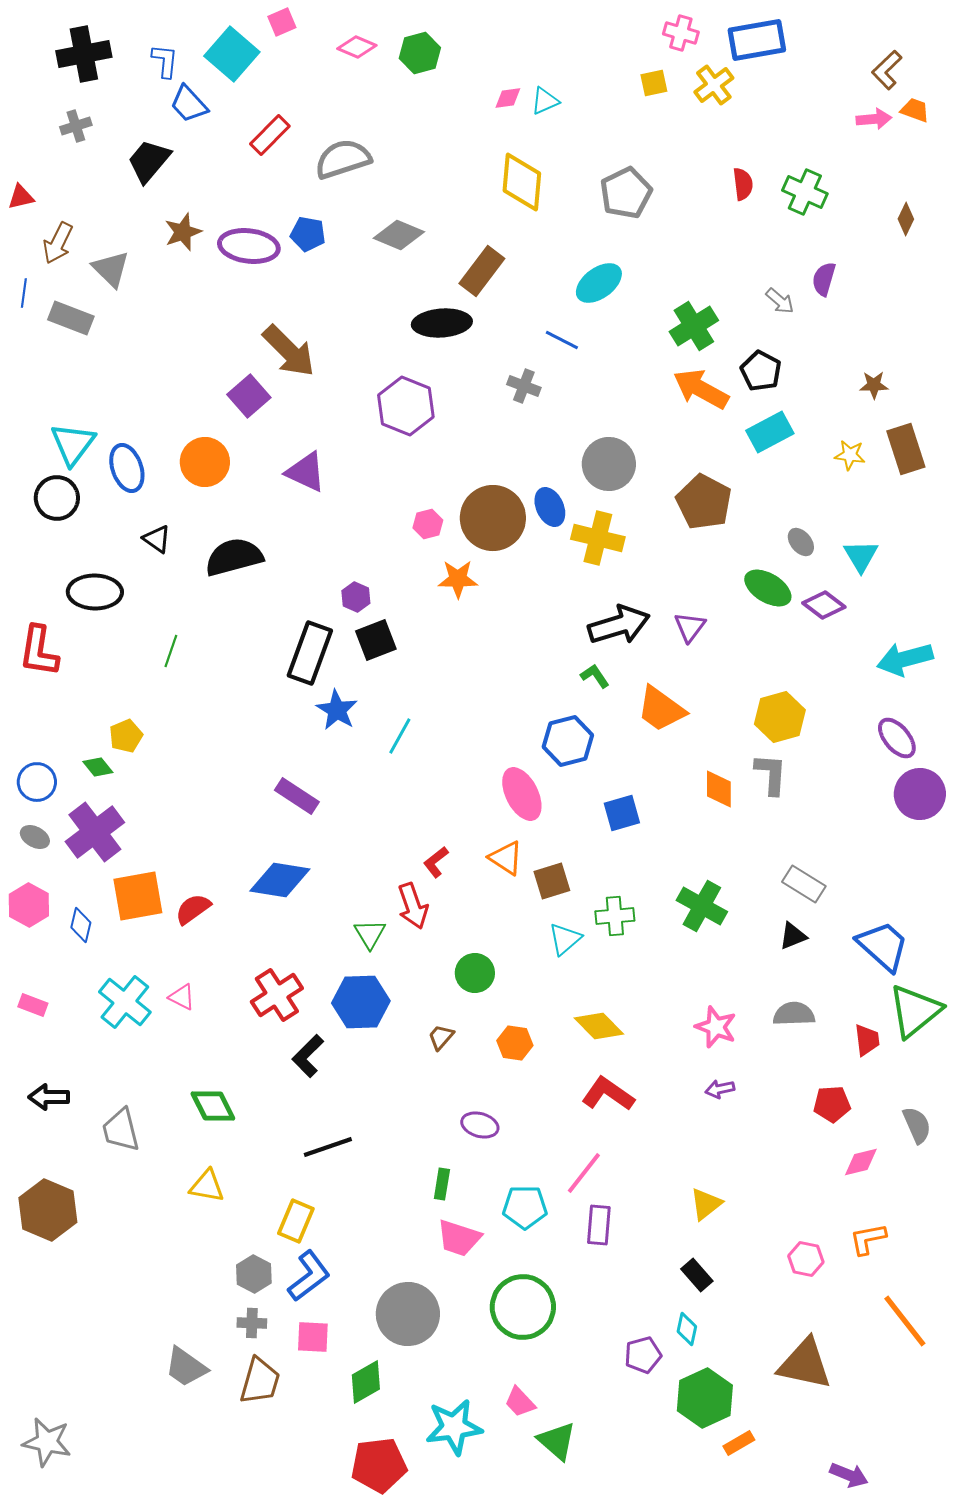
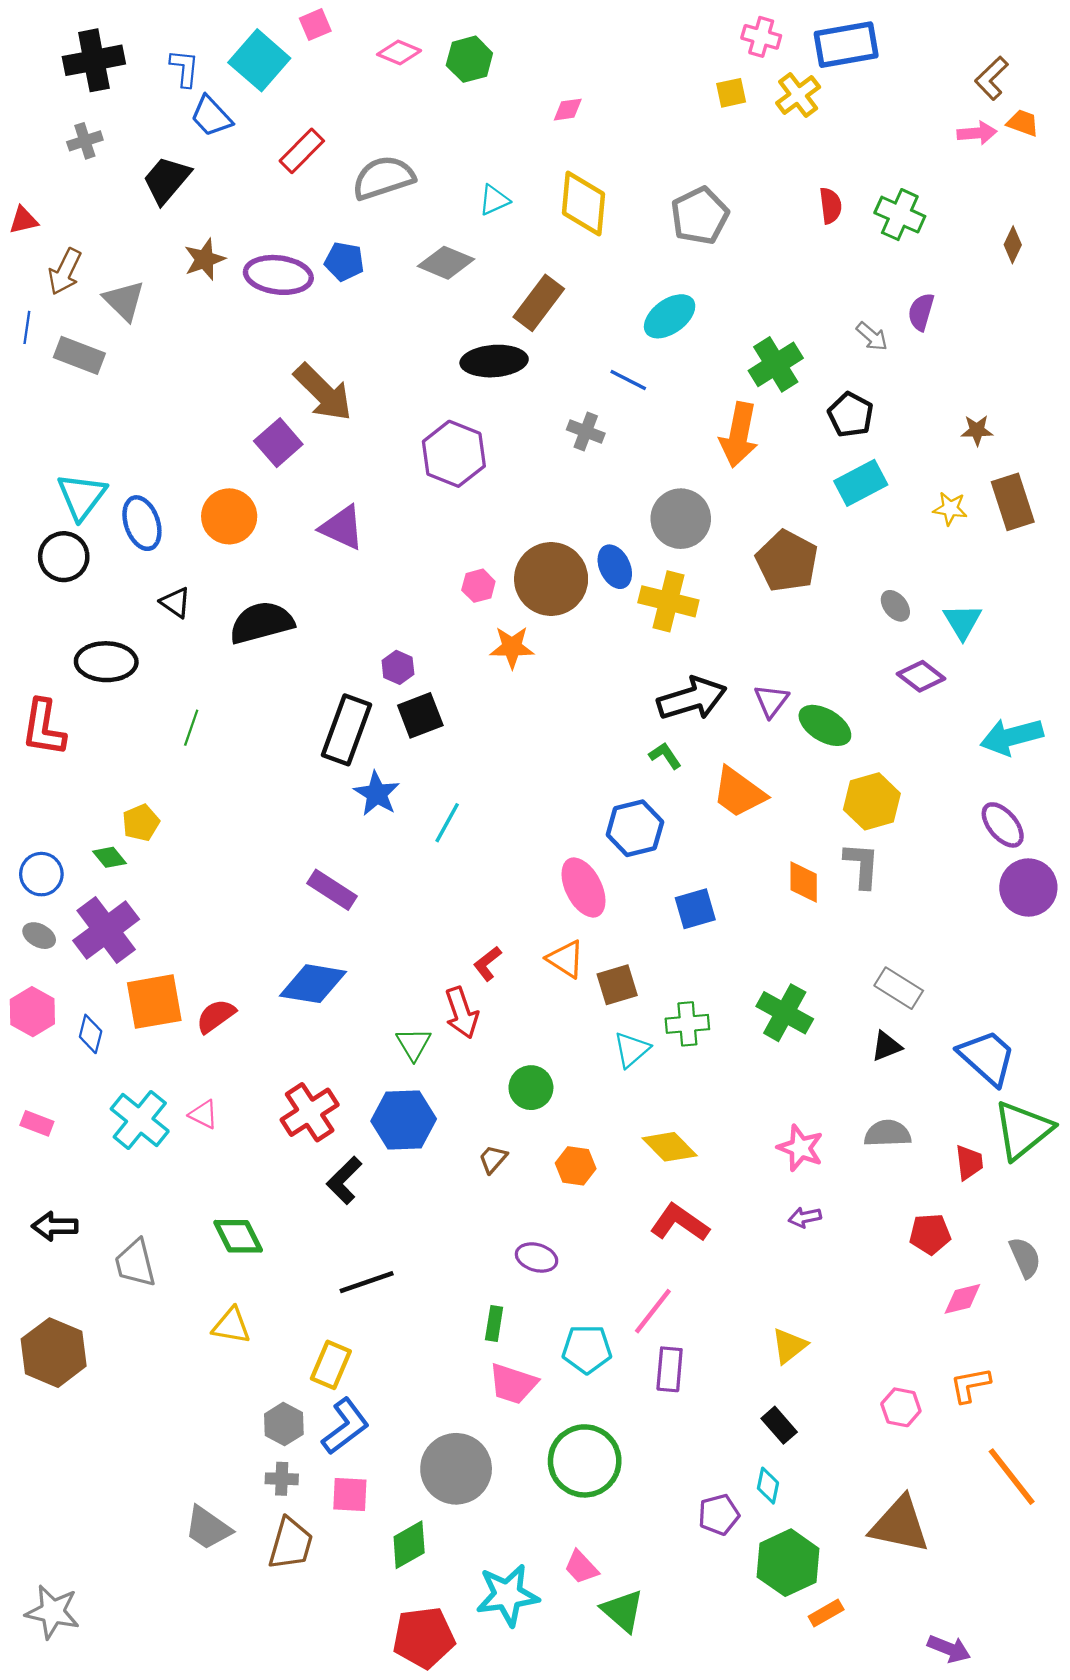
cyan triangle: (545, 101) -> (494, 200), moved
orange arrow: (701, 389) -> (739, 435), moved, turned -108
green ellipse: (768, 588) -> (825, 725), moved

